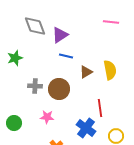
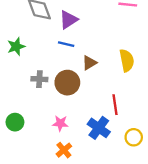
blue line: (66, 56) -> (66, 44), moved
brown triangle: (86, 72) -> (89, 63), moved
pink star: (47, 117) -> (60, 123), moved

